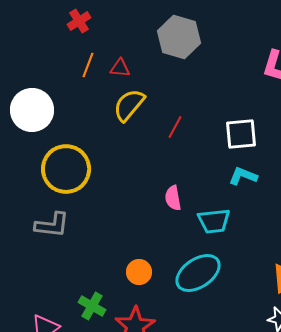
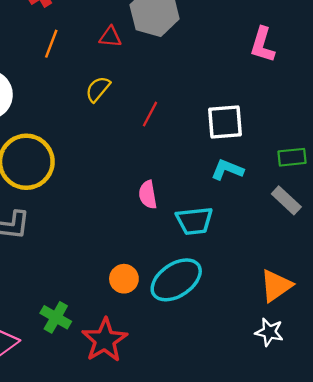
red triangle: (120, 68) -> (110, 37), moved
yellow semicircle: (129, 105) -> (98, 89), size x0.7
orange circle: (139, 272) -> (124, 279), moved

